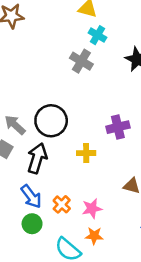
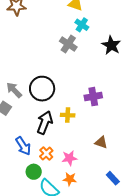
black arrow: (37, 158) -> (45, 123), moved
green circle: (32, 224) -> (34, 172), moved

